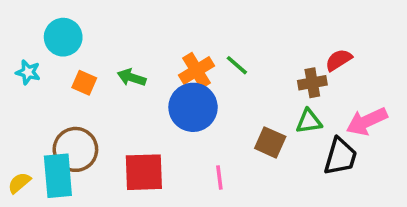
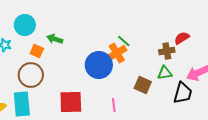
orange cross: (197, 70) -> (117, 53), moved
green arrow: (132, 77) -> (55, 39), moved
brown circle: (75, 149) -> (31, 75), moved

